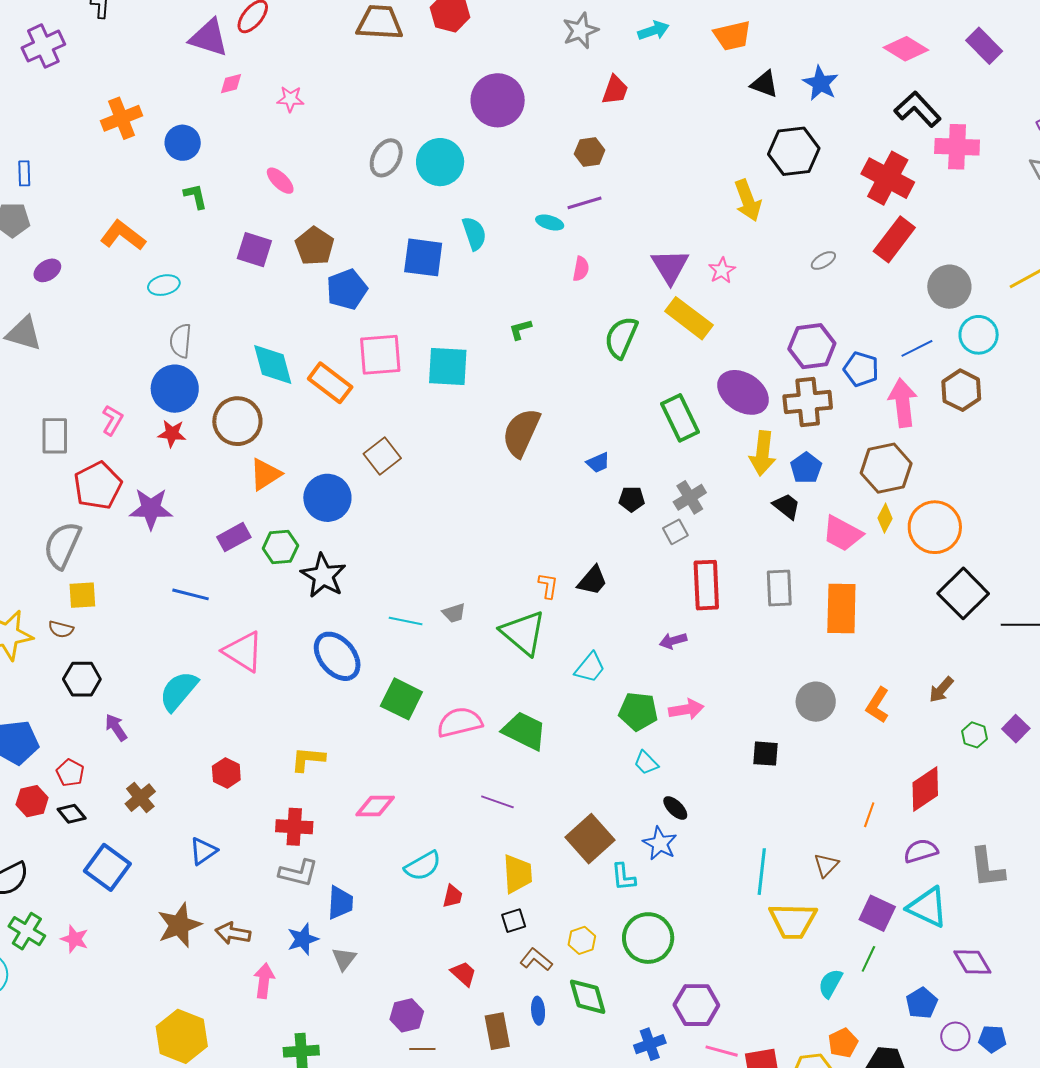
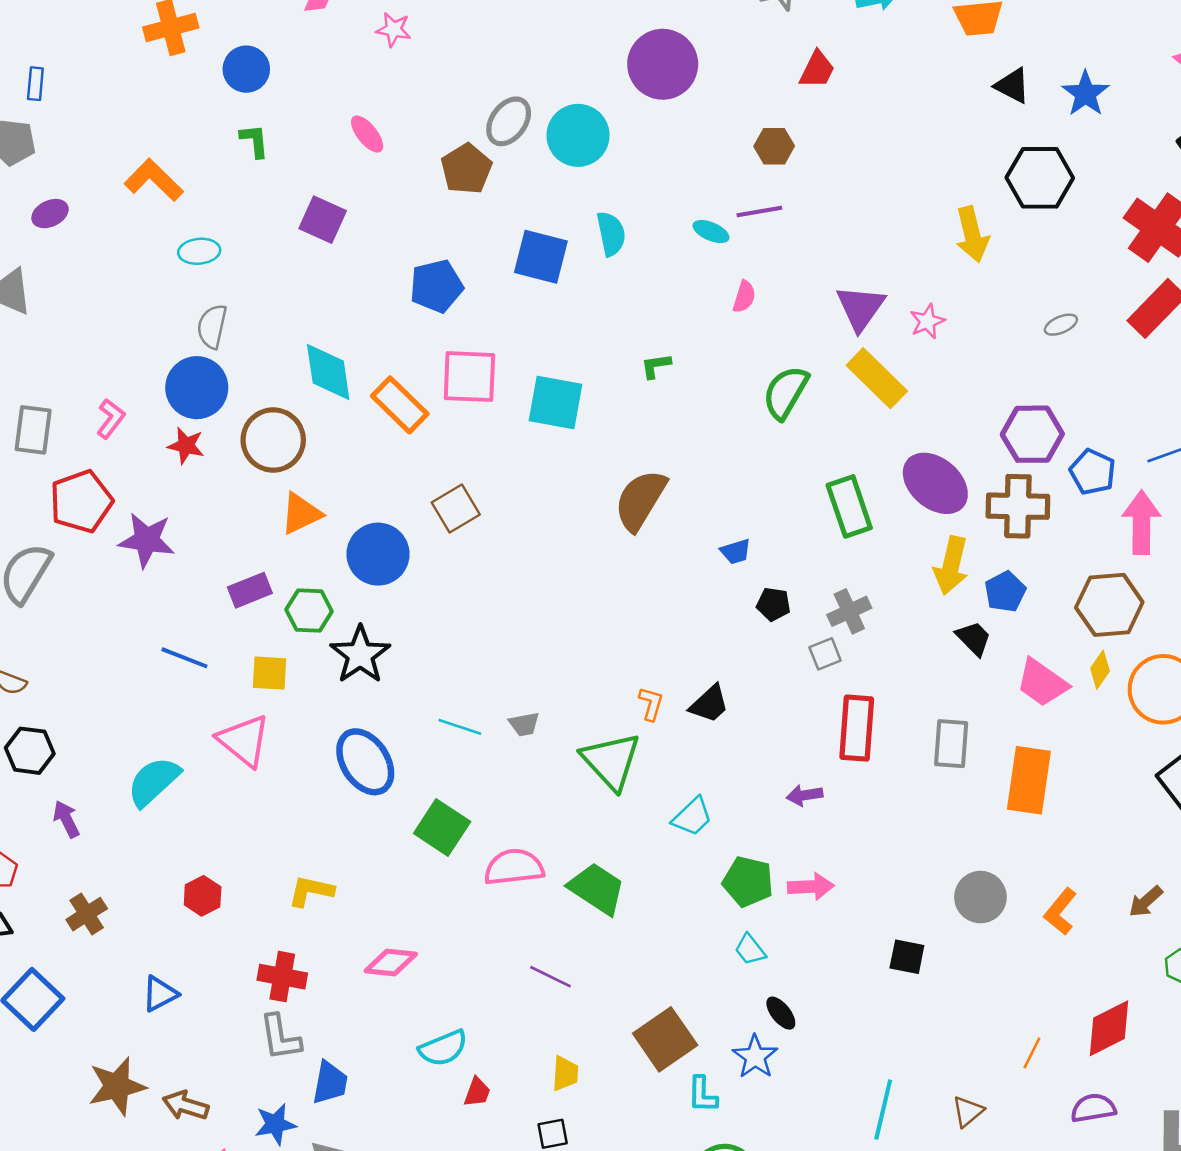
brown pentagon: (315, 246) -> (466, 169), moved
yellow square: (82, 595) -> (270, 673), moved
gray L-shape: (298, 873) -> (280, 1037), turned 60
yellow trapezoid: (518, 874) -> (565, 1073), size x0.7

